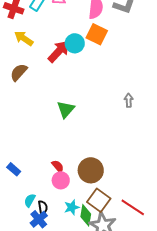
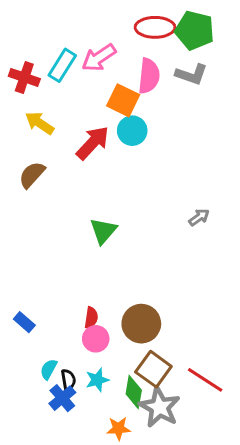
orange square: (97, 34) -> (123, 100), moved
cyan circle: (75, 43) -> (132, 131), moved
gray arrow: (129, 100) -> (199, 217), turned 56
red semicircle: (58, 166) -> (91, 318), turned 48
cyan star: (72, 207) -> (97, 380), moved

